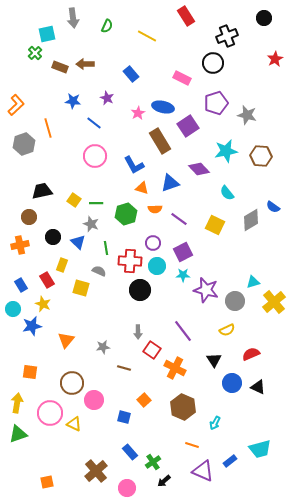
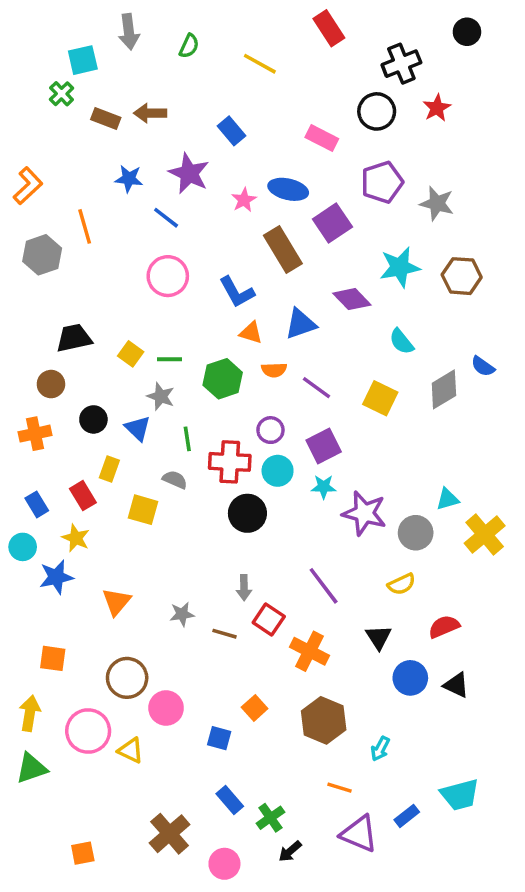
red star: (275, 59) -> (437, 108), moved
purple star: (107, 98) -> (189, 173), size x1.6
brown line: (124, 368) -> (224, 634), moved

